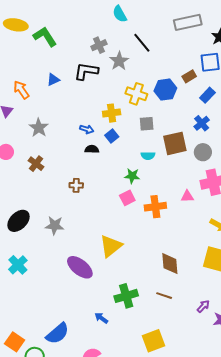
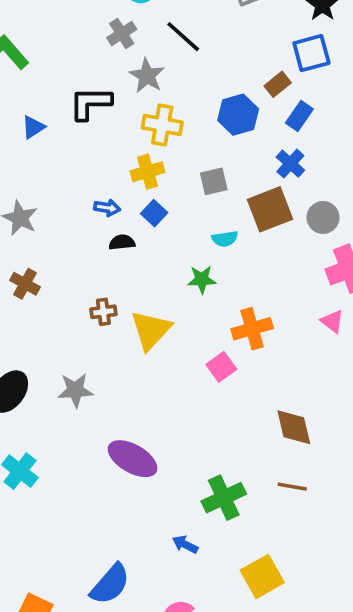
gray cross: (99, 45) -> (122, 34), moved
yellow cross: (136, 94) -> (162, 125), moved
blue rectangle: (207, 95) -> (299, 116), moved
blue cross: (202, 123) -> (290, 164), moved
pink triangle: (187, 196) -> (332, 321), moved, turned 48
pink square: (127, 198) -> (221, 367), moved
yellow triangle: (111, 246) -> (151, 330), moved
yellow square: (154, 341) -> (262, 576), moved

